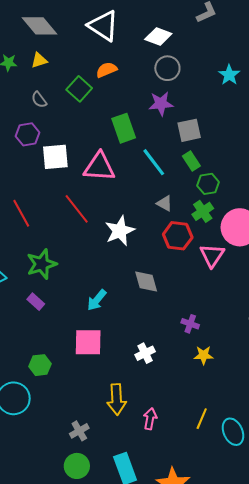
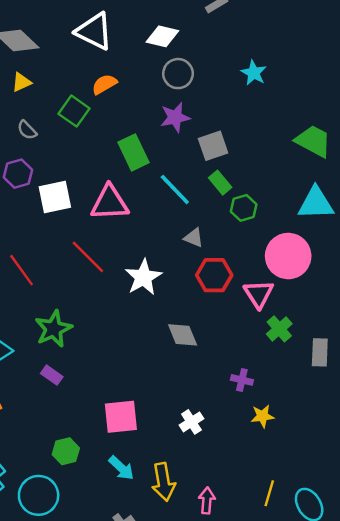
green cross: (203, 211) -> (279, 329), moved
cyan arrow: (97, 300) -> (121, 468), moved, turned -80

